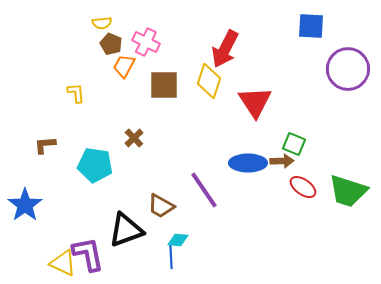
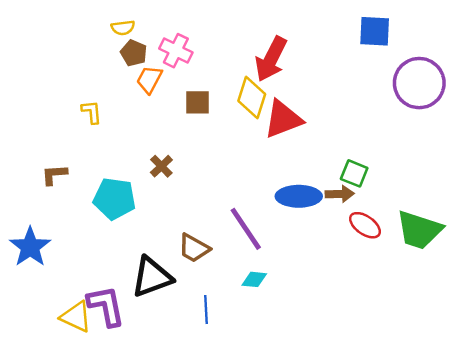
brown square: (164, 85) -> (198, 102), size x0.7
red triangle: (255, 102) -> (283, 119), moved, turned 42
cyan diamond: (178, 240) -> (254, 279), moved

